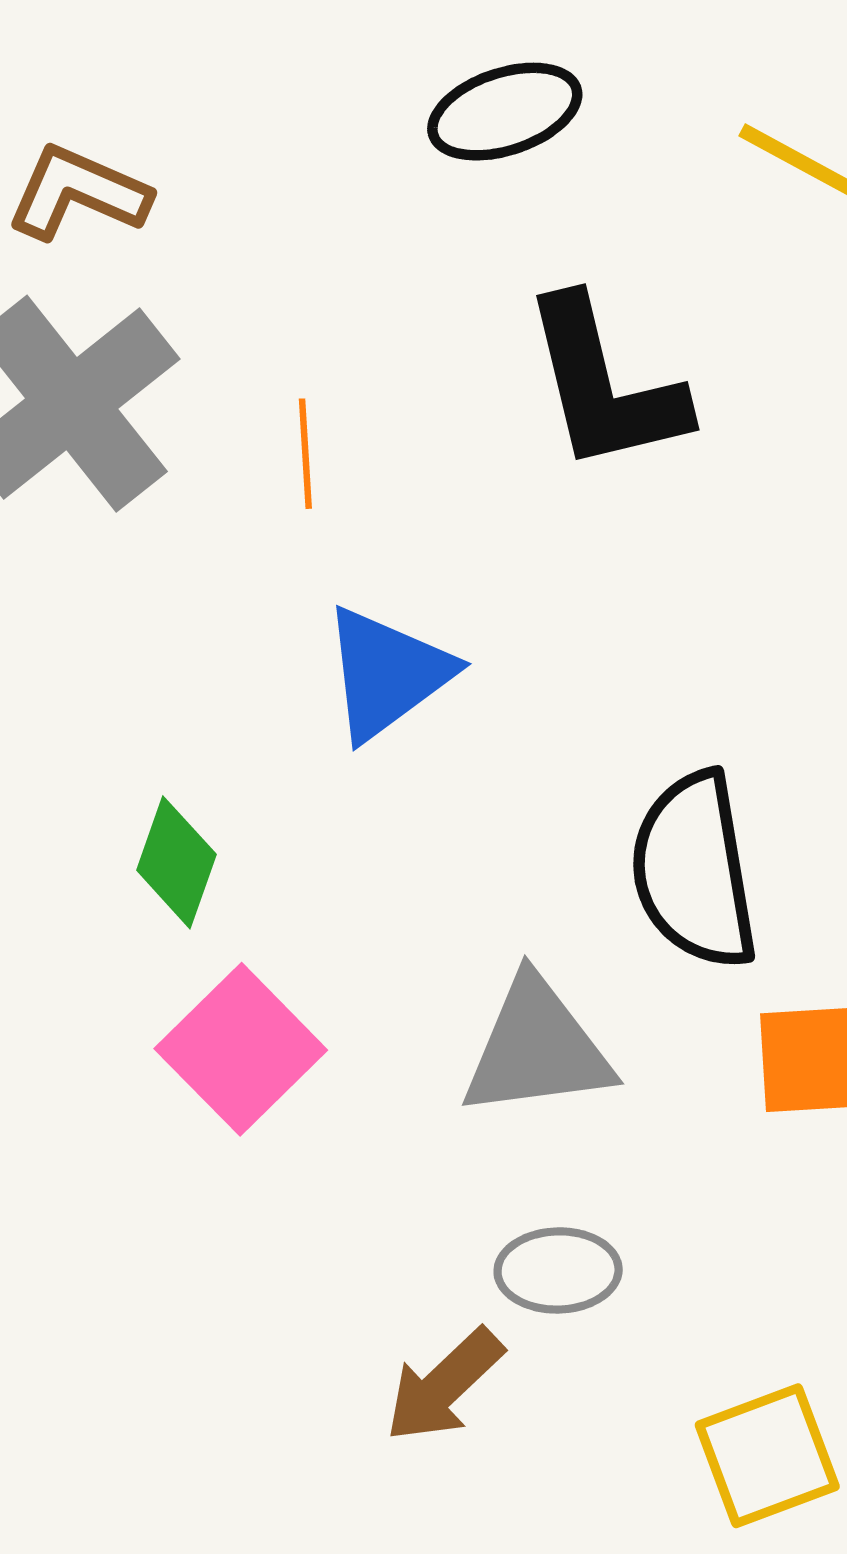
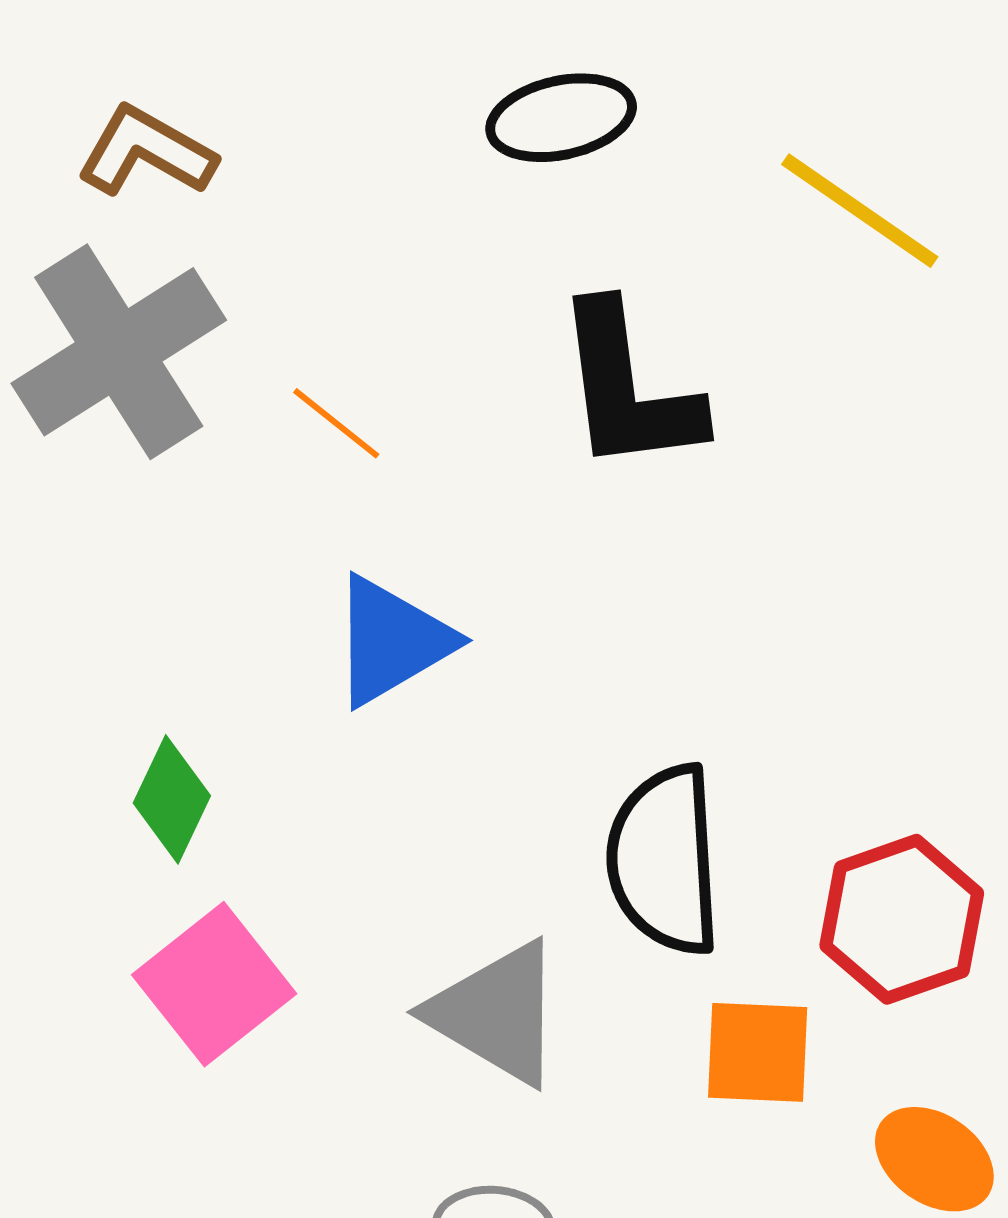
orange line: (305, 454) -> (336, 423), turned -54
gray triangle: (537, 1048) -> (496, 1013), turned 32

